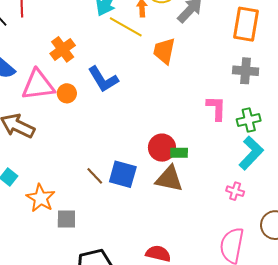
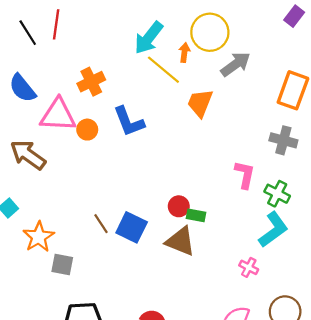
green cross: (249, 120) -> (277, 194), turned 30
red circle: (162, 148) -> (179, 206), size x0.7

